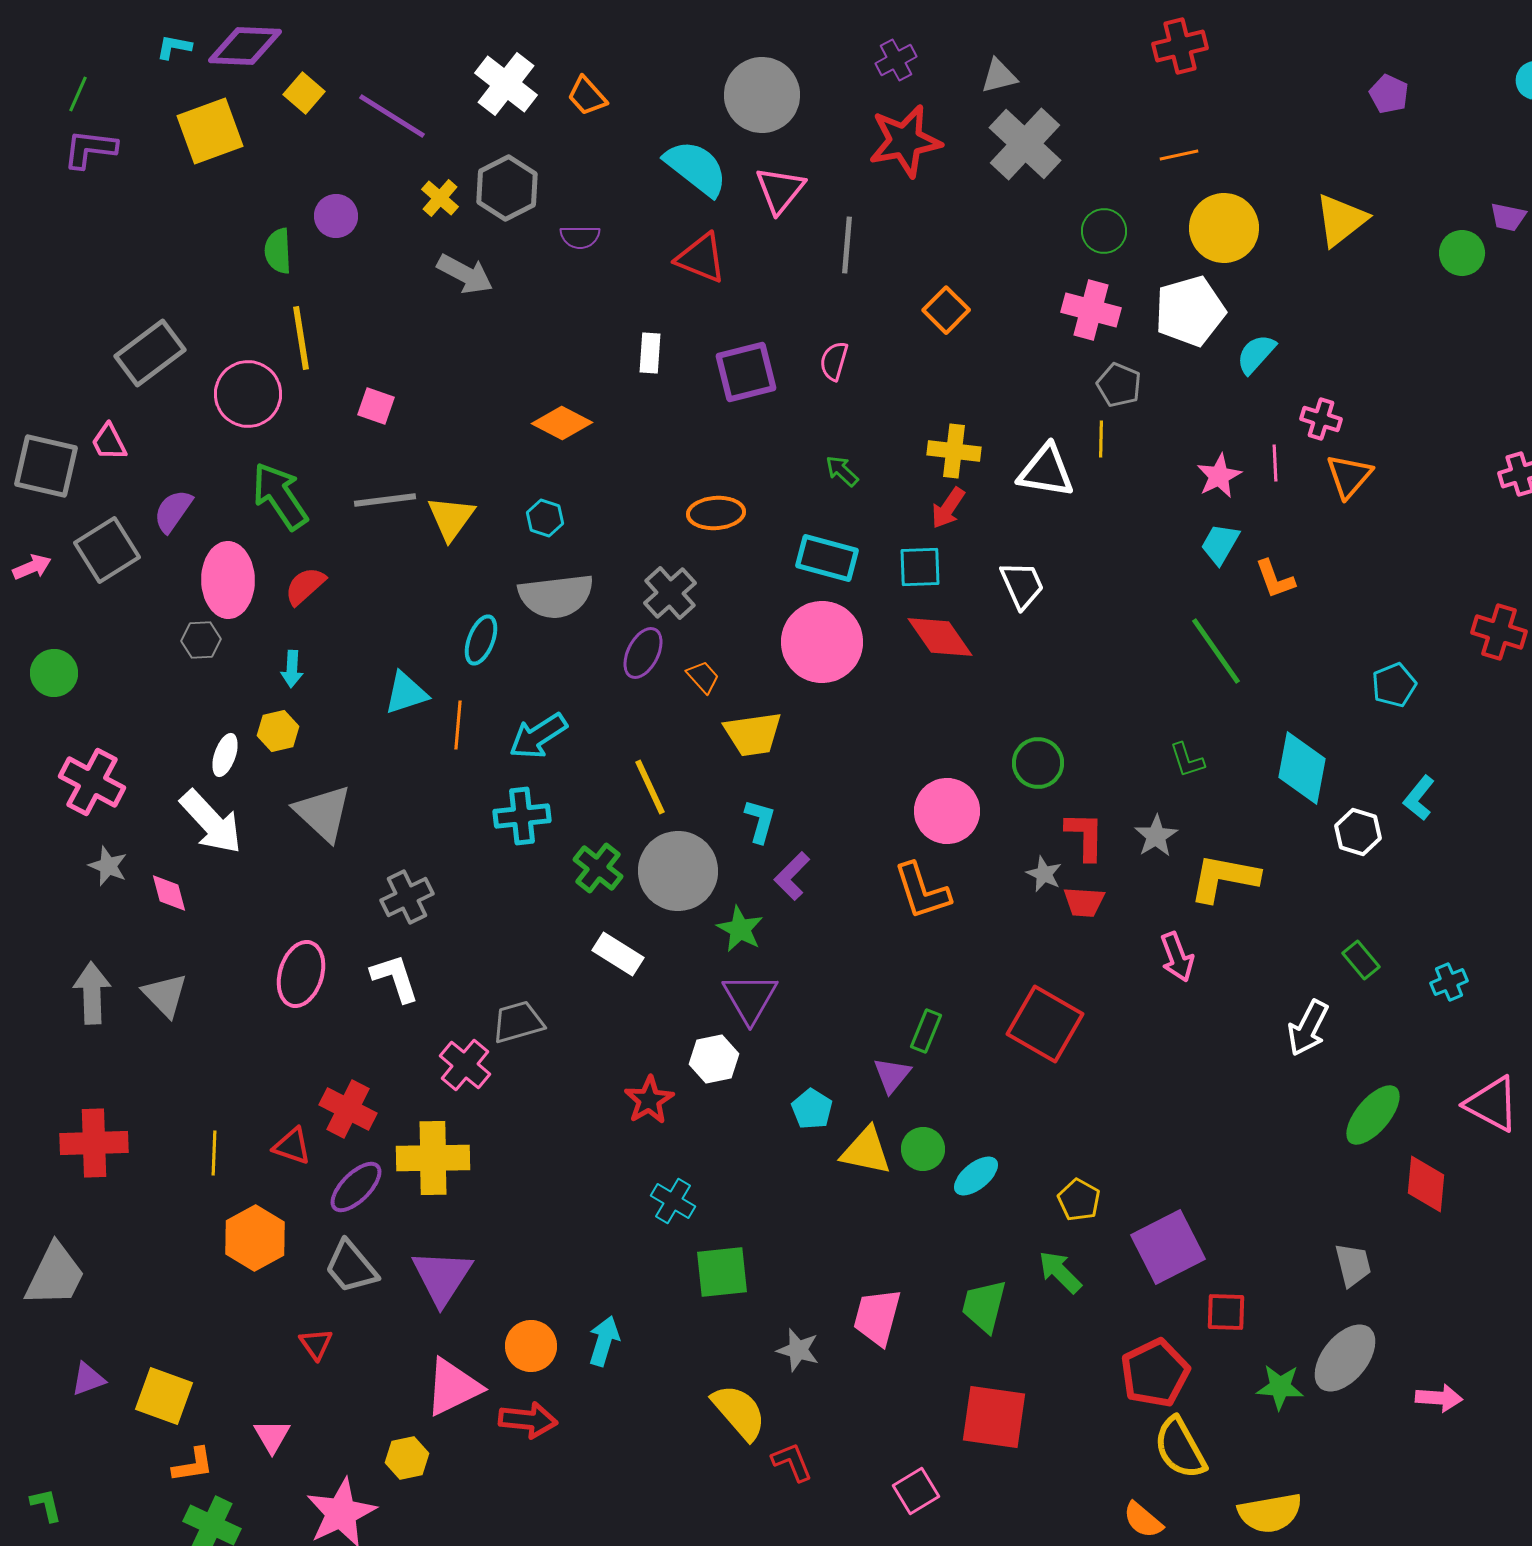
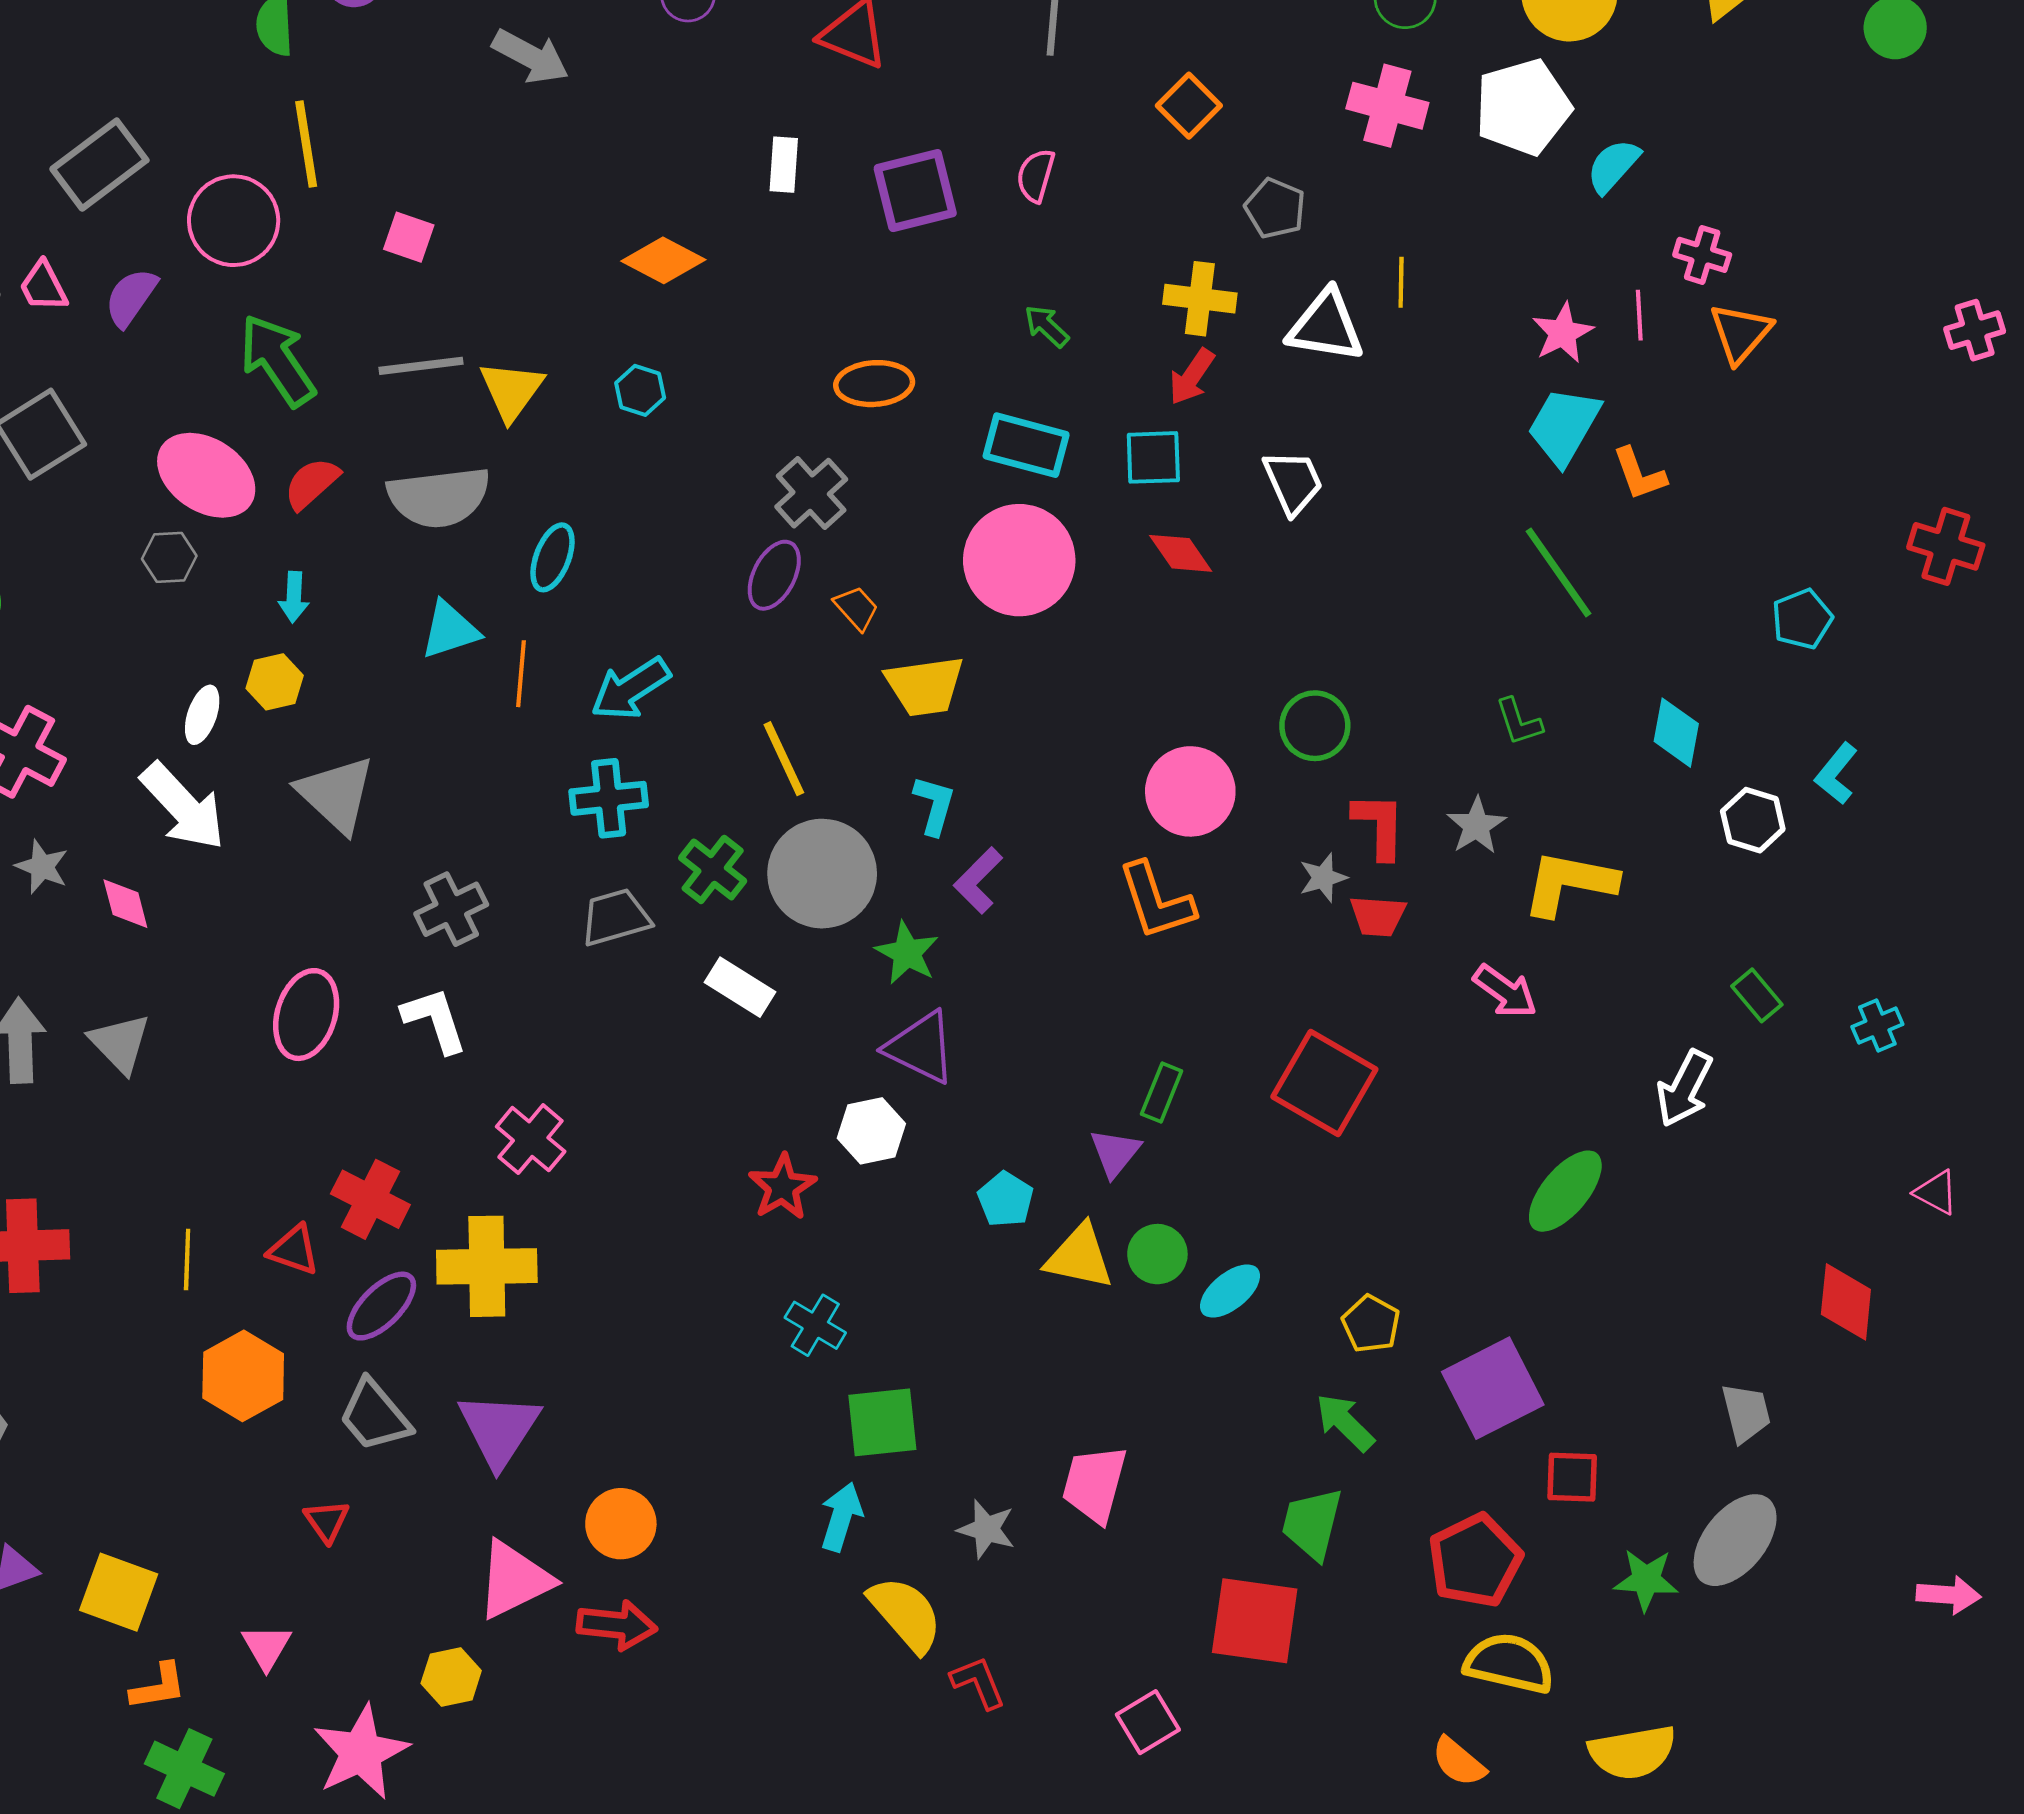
gray pentagon: (1119, 385) -> (1275, 208), moved
purple semicircle: (173, 511) -> (131, 297), moved
cyan trapezoid: (1220, 544) -> (1564, 426), size x1.4
pink ellipse: (228, 580) -> (206, 475), turned -56
gray semicircle: (556, 596) -> (439, 497), moved
red diamond: (940, 637) -> (1181, 553), size x0.7
cyan diamond: (1302, 768) -> (1676, 733), size x0.7
gray star: (1044, 874) -> (1323, 878), turned 30
pink arrow: (1177, 957) -> (1505, 991), turned -33
purple triangle: (750, 998) -> (921, 1047), turned -34
gray trapezoid: (518, 1022) -> (615, 917), moved
pink triangle: (1492, 1104) -> (1936, 1192), size x0.6
green ellipse: (1373, 1115) -> (1565, 1191), moved
green trapezoid: (984, 1306) -> (1312, 1524), moved
cyan arrow: (604, 1341) -> (841, 1517), moved
pink arrow: (1439, 1398) -> (1949, 1595), moved
yellow semicircle: (1180, 1448) -> (1509, 1663), turned 132

